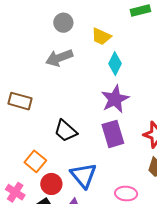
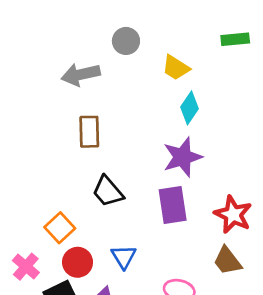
gray arrow: (59, 58) -> (81, 74), moved
brown rectangle: (20, 101) -> (89, 132), moved, turned 65
blue triangle: (83, 175) -> (124, 257), size x0.7

